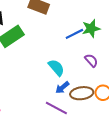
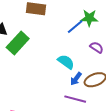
green star: (91, 29) -> (89, 18), turned 30

